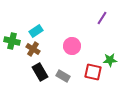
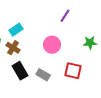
purple line: (102, 18) -> (65, 16), moved
green star: (110, 60) -> (90, 43), moved

